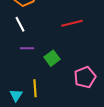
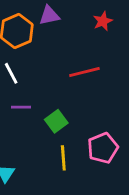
yellow line: (35, 88) -> (63, 158), moved

